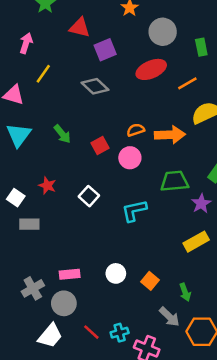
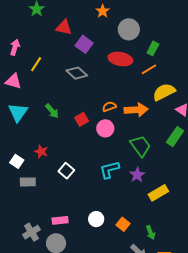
pink arrow: (26, 43) -> (15, 47), moved
green rectangle: (201, 47) -> (153, 48), moved, turned 40
purple square: (105, 50) -> (84, 44), turned -30
red ellipse: (151, 69) -> (120, 59), turned 35
green trapezoid: (175, 181) -> (141, 146), turned 60
white square: (89, 196) -> (66, 171), moved
purple star: (201, 204) -> (137, 175), moved

